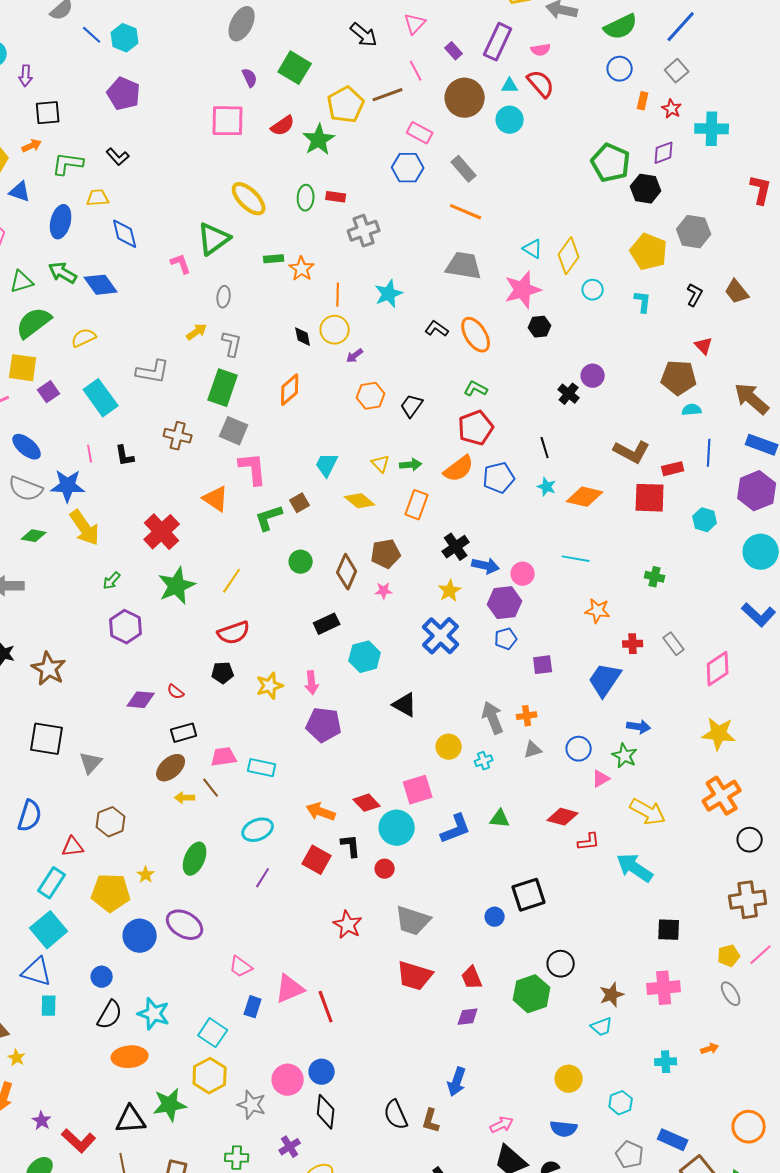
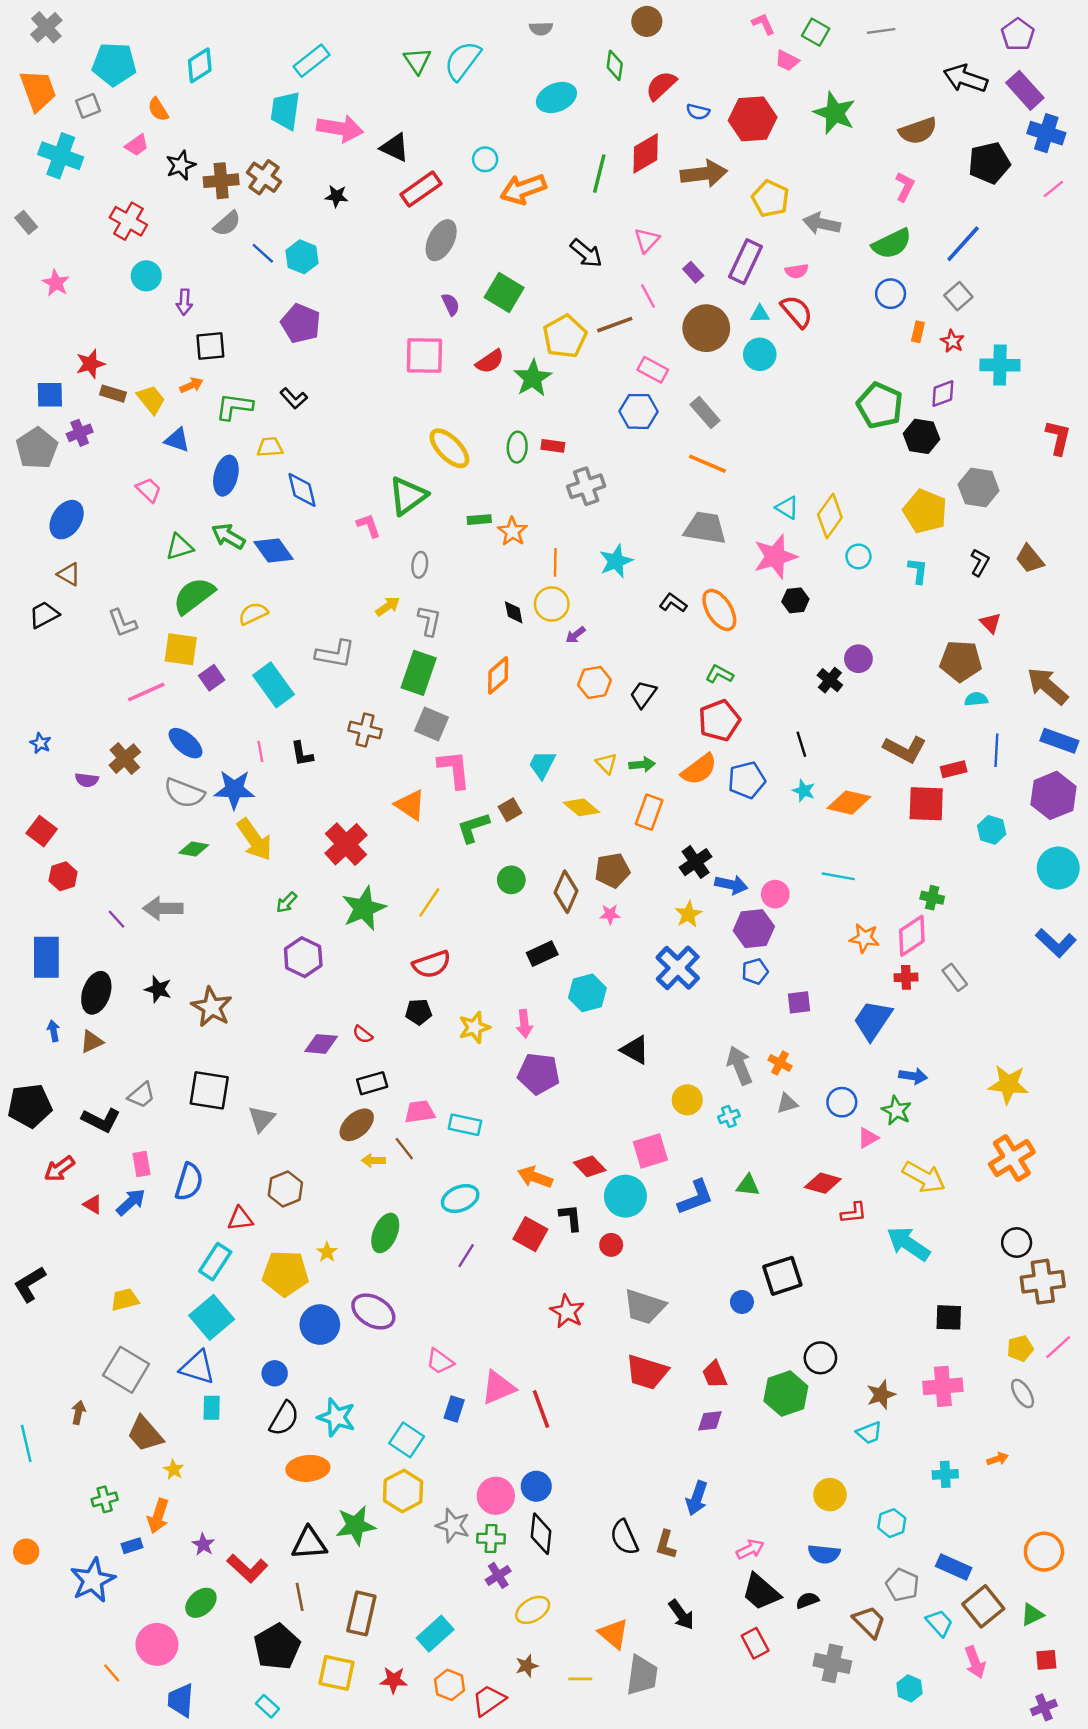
pink diamond: (718, 669) -> (912, 936), moved
orange cross: (527, 716) -> (780, 1063), turned 36
black circle: (750, 840) -> (1017, 1243), moved
green cross: (237, 1158) -> (491, 1539), moved

